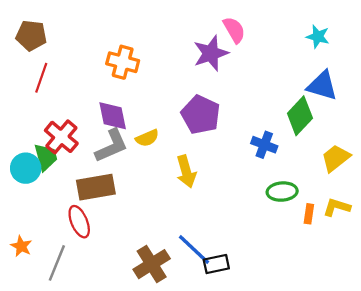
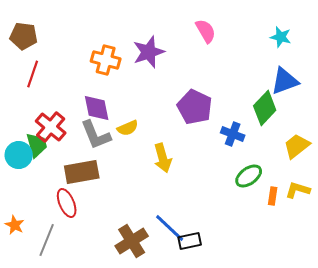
purple star: (211, 53) -> (149, 52), moved
blue triangle: (322, 86) -> (285, 81), turned -36
purple pentagon: (201, 115) -> (195, 107), moved
gray L-shape: (112, 146) -> (96, 135), turned 92
green ellipse: (282, 192) -> (249, 176), turned -32

